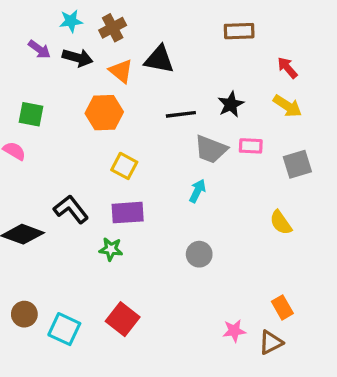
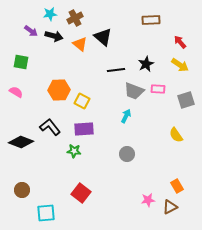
black triangle: (159, 59) -> (103, 37), turned 30
orange hexagon: (104, 113) -> (59, 90), moved
green square: (31, 114) -> (21, 62), moved
cyan square: (64, 329) -> (46, 213), moved, turned -30

